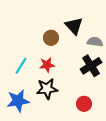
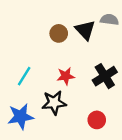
brown circle: (51, 38) -> (59, 33), moved
gray semicircle: (95, 42) -> (109, 20), moved
red star: (47, 65) -> (66, 76), moved

